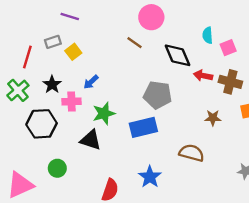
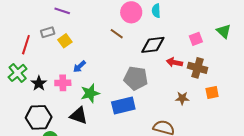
cyan semicircle: (208, 35) -> (156, 11), moved
black diamond: (177, 55) -> (153, 45), turned -75
black star: (52, 84) -> (39, 83), moved
black hexagon: (42, 124) -> (39, 117), moved

